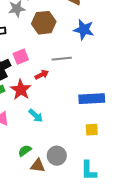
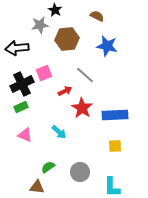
gray line: (62, 59) -> (85, 75), turned 48
red star: (21, 90) -> (82, 108), moved
brown triangle: (38, 166) -> (37, 187), moved

